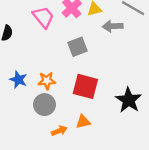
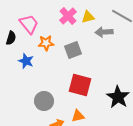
pink trapezoid: (43, 17) -> (29, 24), moved
blue star: (18, 80) -> (26, 61), moved
orange star: (47, 81) -> (46, 43), moved

